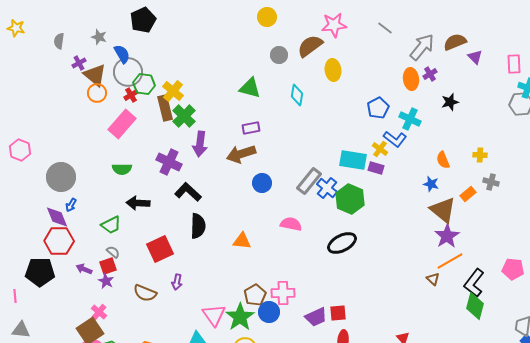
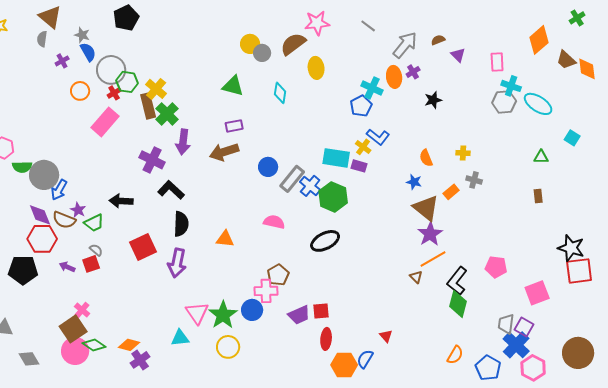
yellow circle: (267, 17) -> (250, 44), moved
brown semicircle: (455, 42) -> (438, 40), size x0.6
blue semicircle: (122, 54) -> (88, 52), moved
brown triangle: (95, 75) -> (50, 17), moved
cyan cross: (410, 119) -> (372, 88), moved
green semicircle: (122, 169) -> (22, 167), moved
blue circle: (262, 183) -> (268, 167), moved
blue arrow: (71, 205) -> (59, 190), moved, size x1.5
purple star: (106, 281) -> (78, 210), moved
purple arrow: (177, 282) -> (177, 263), moved, size x1.8
brown semicircle: (145, 293) -> (64, 220), moved
brown pentagon: (255, 295) -> (278, 275), moved

